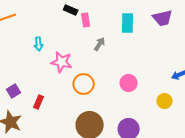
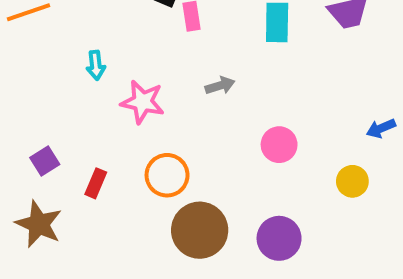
gray arrow: (100, 44) -> (220, 86), moved, turned 40
orange circle: (84, 84) -> (167, 175), moved

